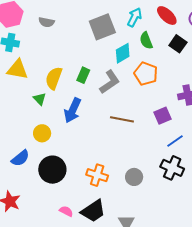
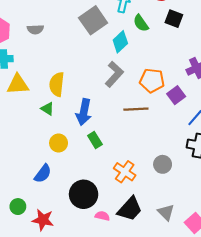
orange pentagon: (146, 74) -> (152, 81), moved
green rectangle: (83, 75) -> (95, 140), moved, turned -42
black circle: (52, 170) -> (84, 194), moved
orange cross: (97, 175) -> (125, 172), turned 30

